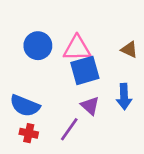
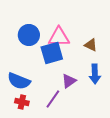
brown triangle: (129, 50) -> (91, 45), moved
blue square: (85, 70) -> (52, 53), moved
purple triangle: (90, 106) -> (69, 81), turned 42

